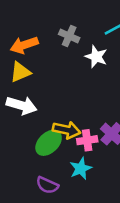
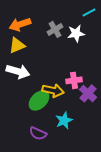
gray cross: (69, 36) -> (55, 29), moved, turned 35
white star: (96, 57) -> (76, 33), turned -30
pink cross: (87, 140) -> (74, 80), moved

